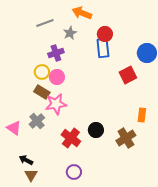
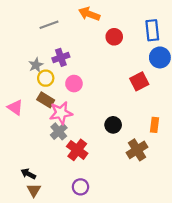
gray star: (70, 33) -> (36, 65), moved
blue rectangle: (103, 48) -> (152, 30), moved
pink circle: (57, 77) -> (74, 84), moved
gray cross: (37, 121) -> (59, 131), moved
pink triangle: (14, 128) -> (15, 107), moved
black circle: (96, 130) -> (113, 125), moved

